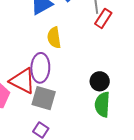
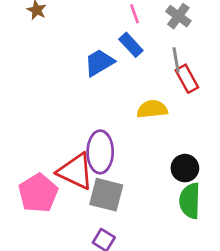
red rectangle: (103, 18) -> (187, 79), turned -60
yellow semicircle: (54, 38) -> (152, 109), moved, turned 95

